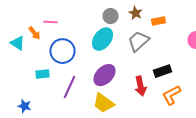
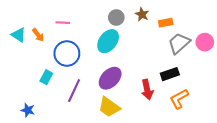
pink line: (50, 22) -> (63, 23), moved
gray trapezoid: (138, 41) -> (179, 43), moved
cyan triangle: (18, 43) -> (19, 35), moved
cyan rectangle: (42, 74) -> (46, 77), turned -56

